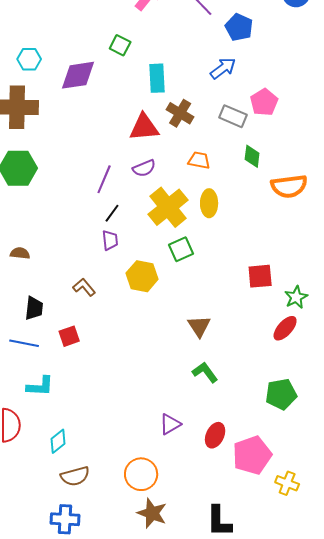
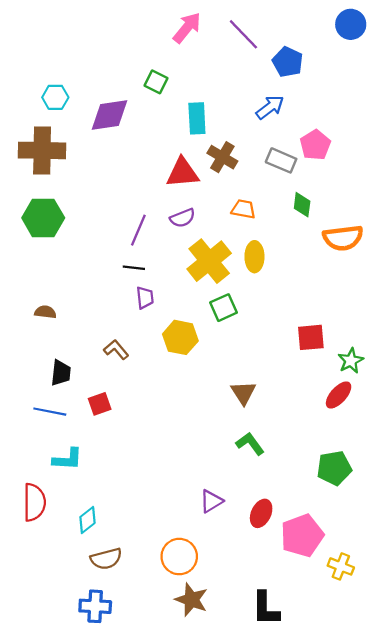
black line: (112, 213) -> (134, 268), moved, turned 60

